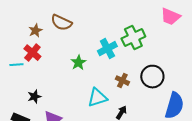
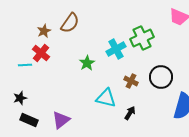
brown semicircle: (61, 23) -> (70, 23), turned -80
black star: (34, 97) -> (20, 98), moved
cyan triangle: (97, 98) -> (106, 98), turned 30

